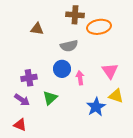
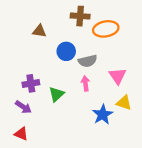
gray semicircle: (69, 46) -> (88, 61), moved
blue circle: (62, 69) -> (66, 51), moved
green triangle: (50, 98) -> (57, 94), moved

